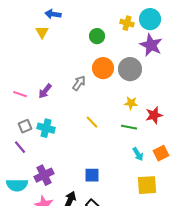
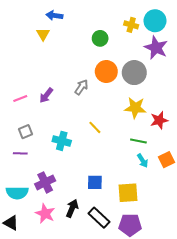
pink line: (20, 94) -> (20, 98), turned -40
yellow star: (131, 103) -> (135, 108), size x1.5
green line: (129, 127) -> (138, 141), moved
cyan cross: (46, 128) -> (62, 141), moved
purple line: (20, 147) -> (20, 153), turned -48
yellow square: (147, 185) -> (128, 193), moved

